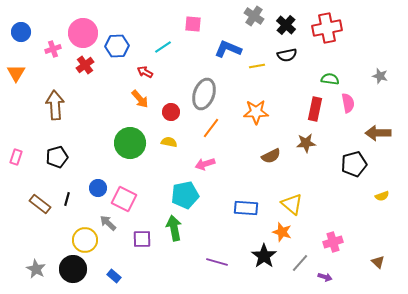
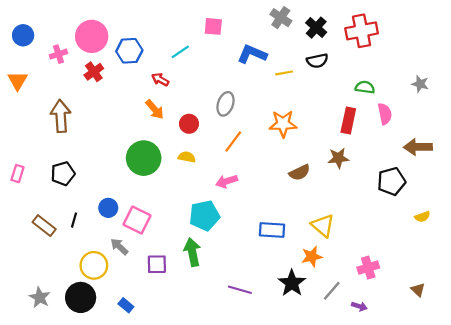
gray ellipse: (204, 94) -> (226, 104), size x0.7
orange star: (282, 232) -> (312, 257), turned -30

